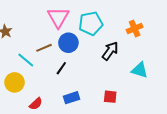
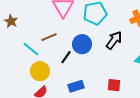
blue circle: (68, 43) -> (82, 44), moved
yellow circle: (14, 82) -> (40, 71), moved

